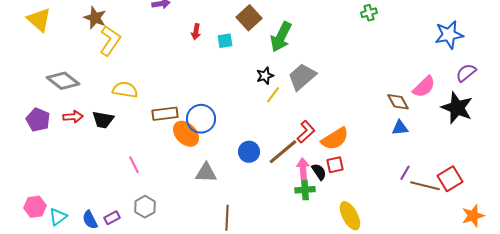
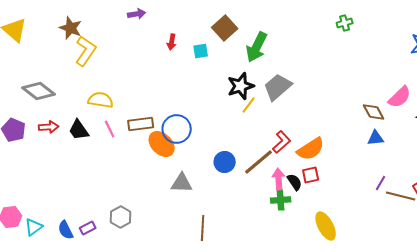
black star: (265, 76) -> (241, 86), size x1.5
black trapezoid: (103, 120) -> (79, 130), turned 45
pink line: (134, 165) -> (110, 129), moved

